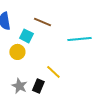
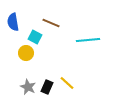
yellow line: (53, 72) -> (67, 83), moved

